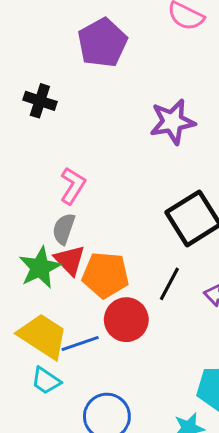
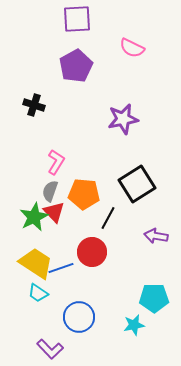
orange pentagon: (105, 275) -> (84, 194), moved
black line: (169, 284) -> (108, 218), moved

